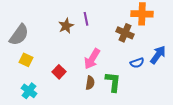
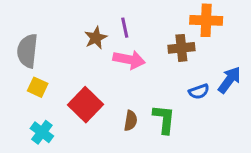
brown cross: (125, 33) -> (181, 48), turned -30
gray semicircle: (19, 35) -> (27, 51), turned 150
pink arrow: (92, 59) -> (129, 60), moved, turned -110
red square: (59, 72) -> (86, 105), size x1.6

